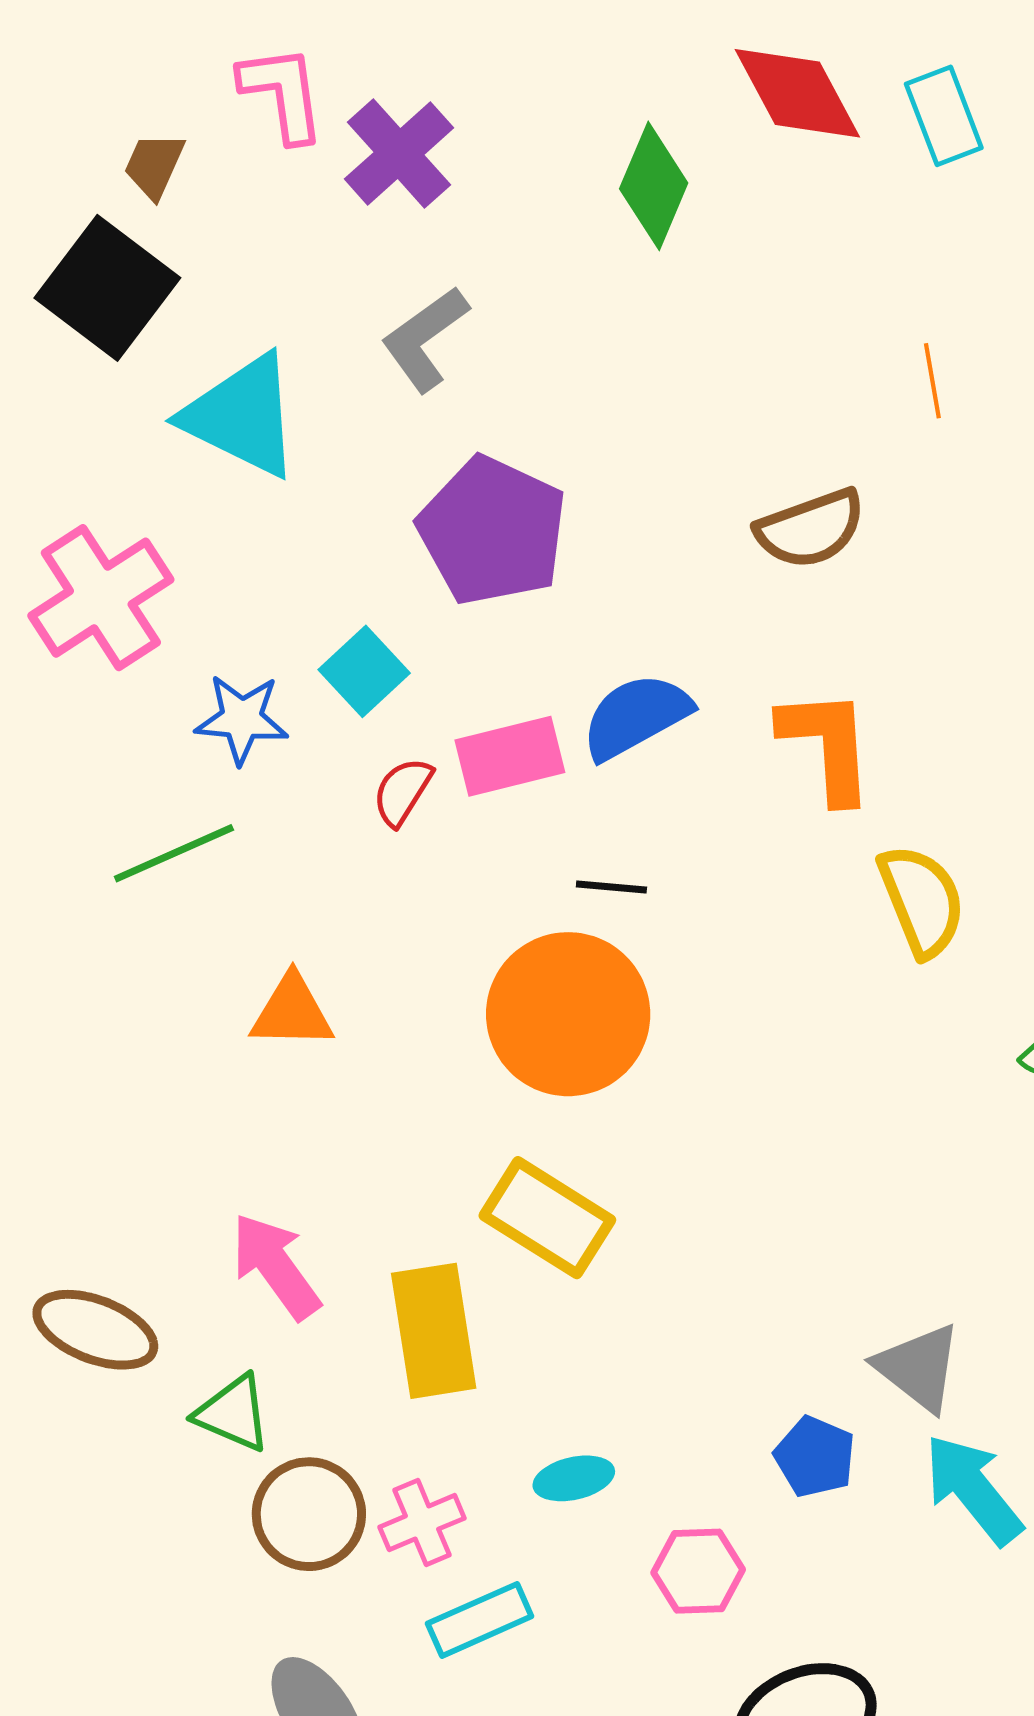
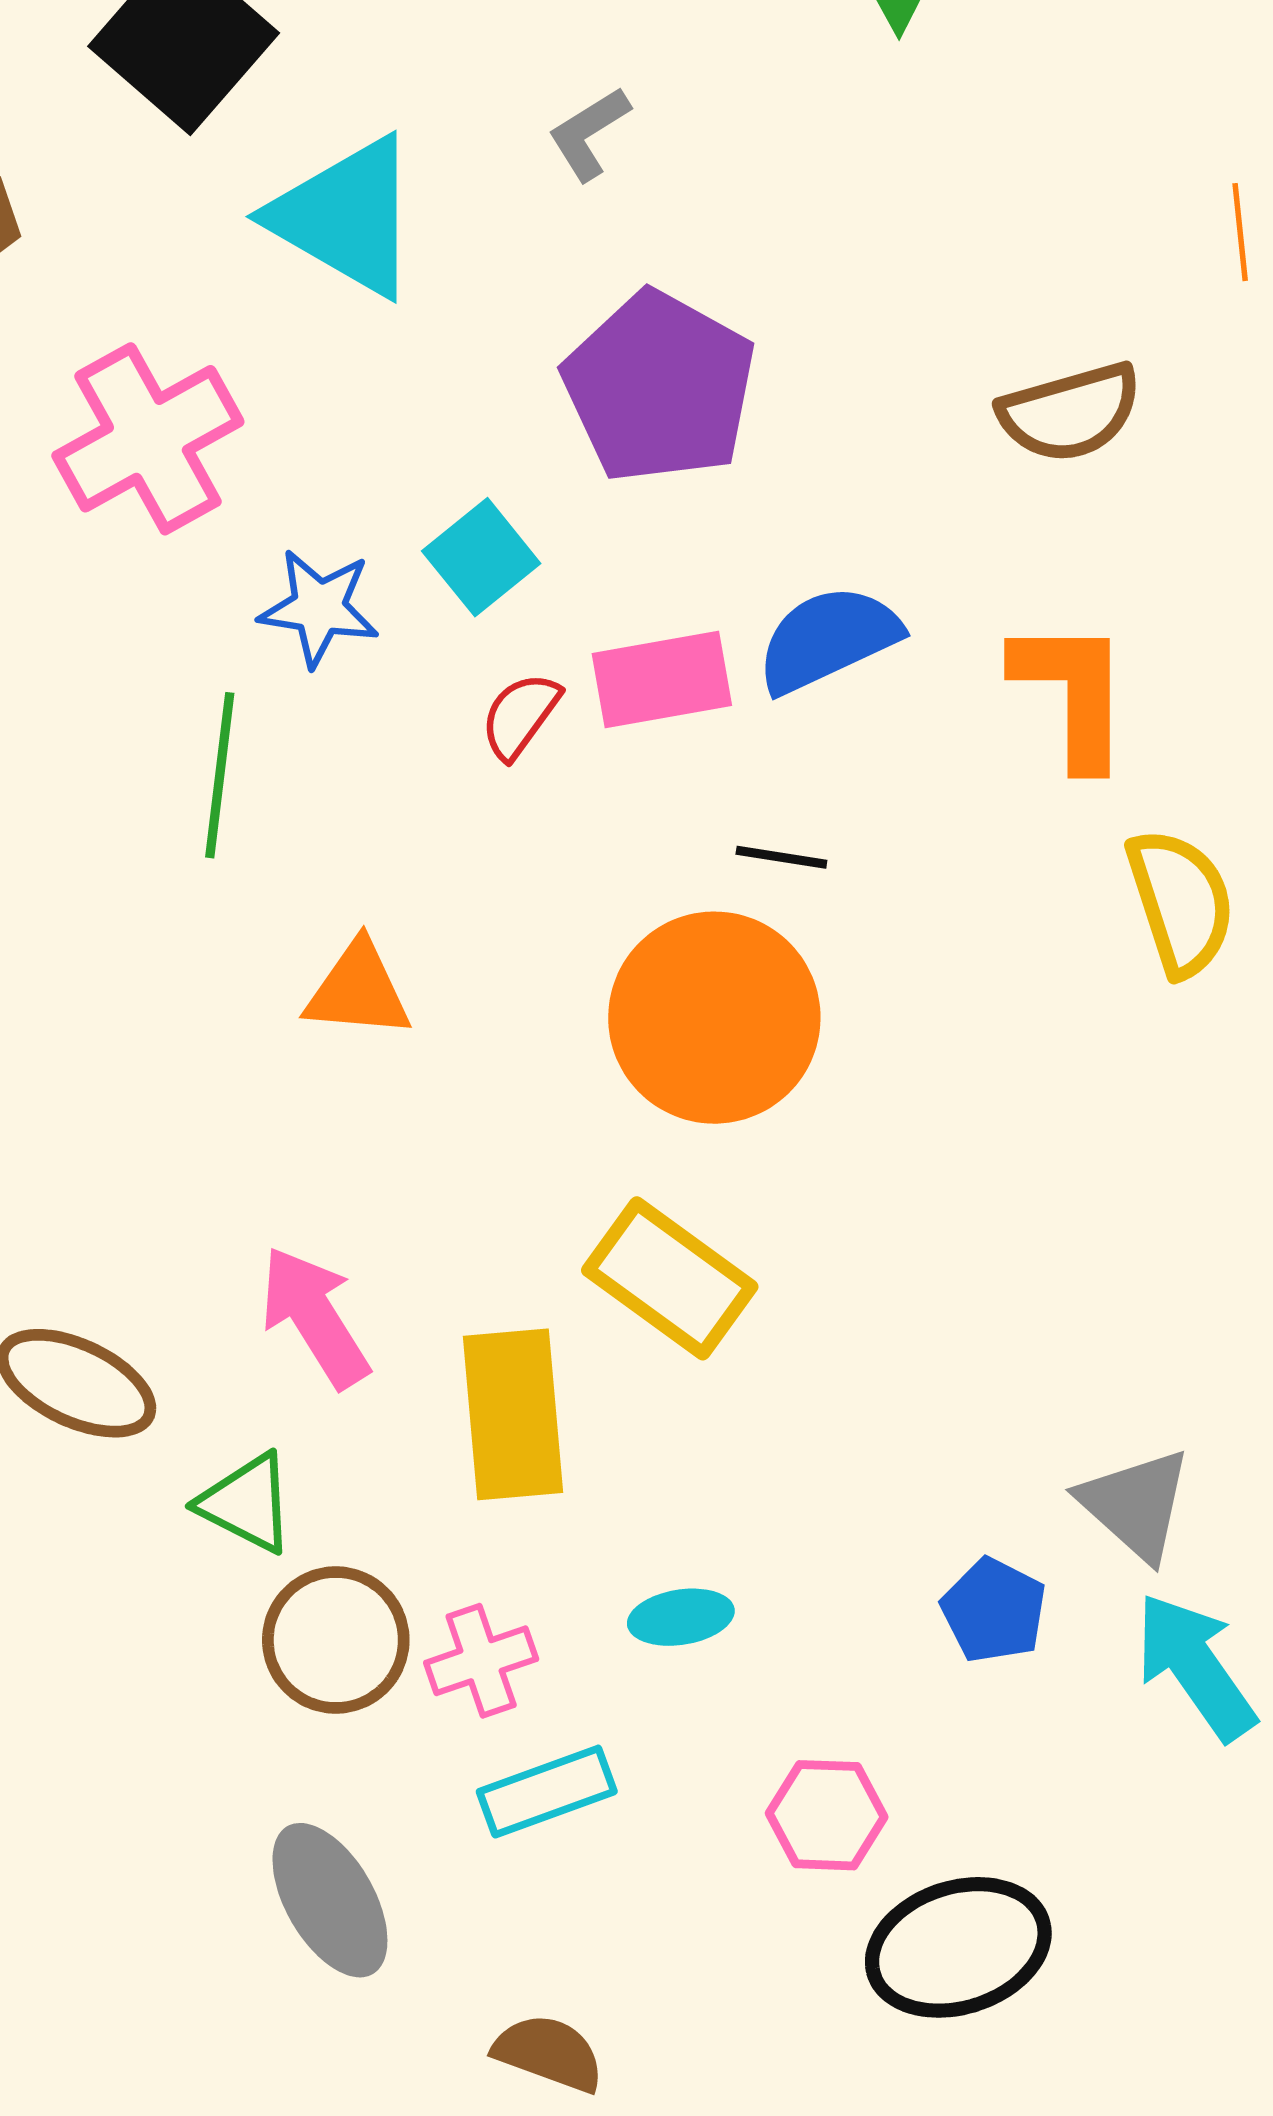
gray L-shape: (425, 339) -> (589, 134), size x0.7
green line: (174, 853) -> (220, 775), turned -63
pink hexagon: (698, 1571) -> (827, 1815), moved

